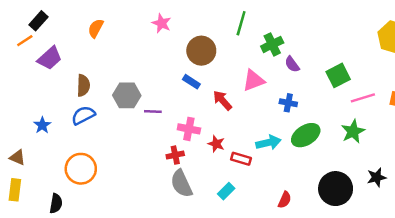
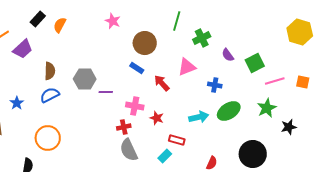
black rectangle: (39, 21) -> (38, 19), moved
purple semicircle: (292, 64) -> (228, 55), moved
red rectangle: (241, 159) -> (177, 140), moved
black star: (377, 177) -> (289, 127), moved

